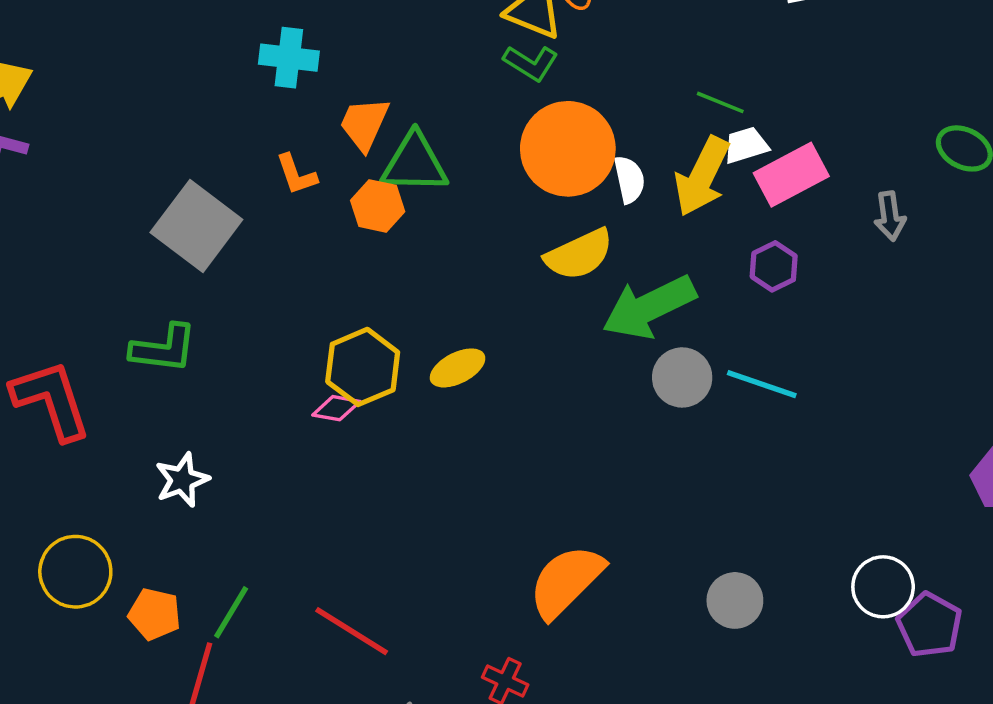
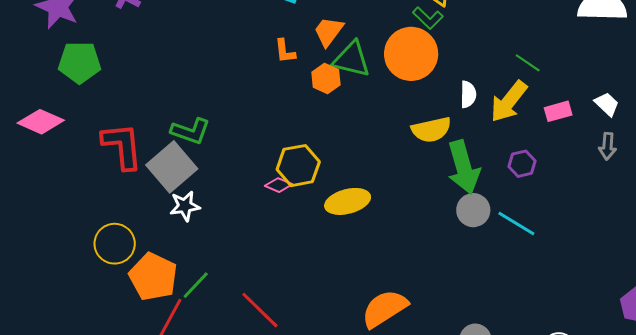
white trapezoid: (746, 145) -> (607, 104), moved, turned 48
orange circle: (568, 149) -> (411, 54), moved
pink rectangle: (791, 175) -> (558, 111), size x0.7
gray square: (196, 226) -> (172, 167), moved
purple hexagon: (774, 266) -> (522, 164), moved
green arrow: (649, 307) -> (464, 167), turned -92
yellow ellipse: (458, 368) -> (348, 201), moved, size x1.4
orange pentagon: (155, 614) -> (153, 277), size x1.6

